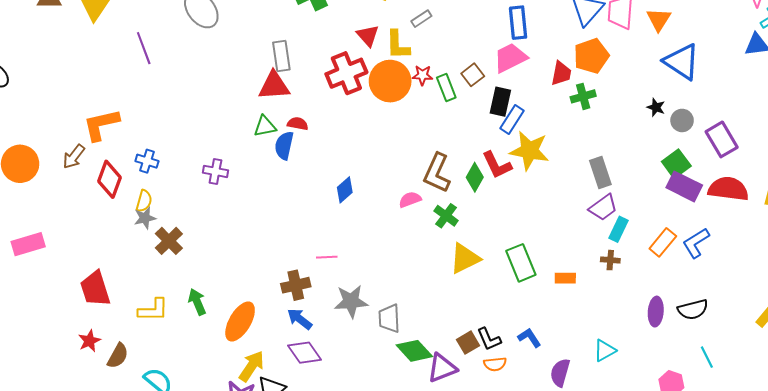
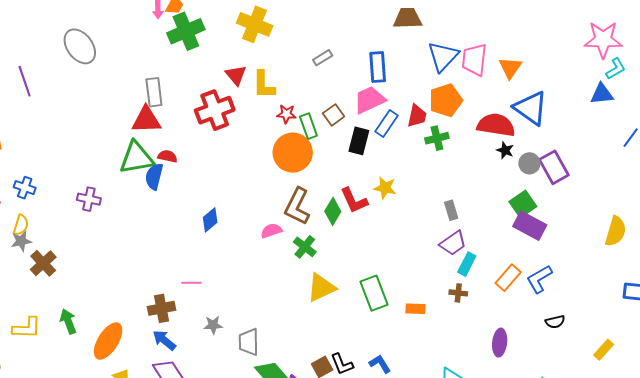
gray rectangle: (421, 19) -> (323, 58), moved
orange circle: (390, 81) -> (293, 153), moved
blue rectangle: (512, 120) -> (386, 123), moved
green triangle: (265, 126) -> (137, 158), size x1.6
purple rectangle: (722, 139) -> (554, 167), moved
yellow star: (529, 151) -> (385, 188), size x0.6
gray rectangle: (600, 173) -> (451, 210), size x0.7
red semicircle: (728, 189) -> (496, 125), moved
gray star: (351, 301) -> (213, 325), size x0.6
black semicircle: (693, 309) -> (555, 322), moved, size x0.7

